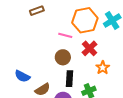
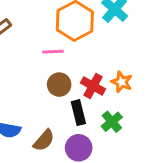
red cross: (90, 48) -> (93, 86), moved

